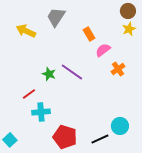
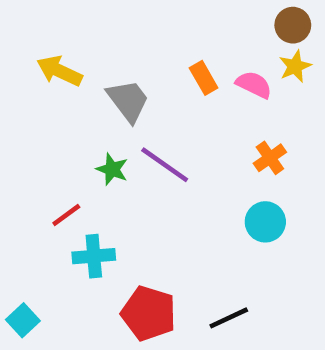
gray trapezoid: (56, 17) -> (128, 101), moved, turned 110
pink semicircle: (103, 50) -> (254, 85), moved, turned 63
cyan circle: (120, 126) -> (265, 222), moved

